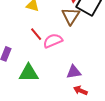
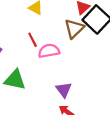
purple triangle: (74, 72) -> (64, 90), turned 49

